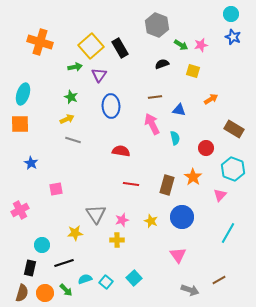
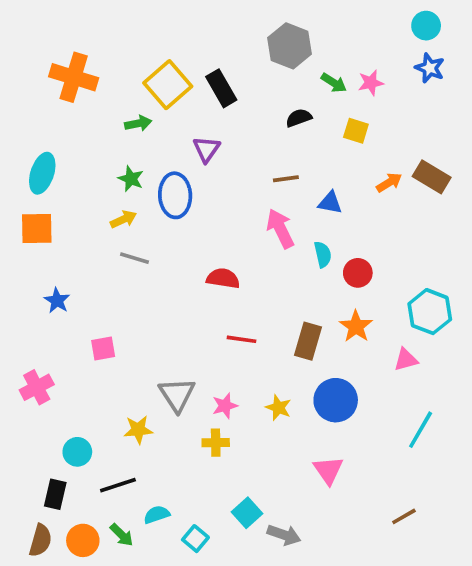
purple triangle: (99, 75) -> (206, 149), moved
blue ellipse: (111, 106) -> (175, 195), moved
brown rectangle: (234, 129) -> (432, 177), moved
red circle: (206, 148) -> (358, 273), moved
pink triangle: (220, 195) -> (406, 360), turned 32
cyan square: (106, 282) -> (195, 539), moved
gray arrow: (190, 290) -> (284, 535), moved

